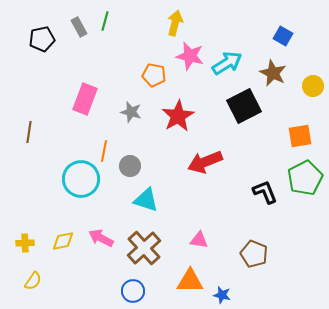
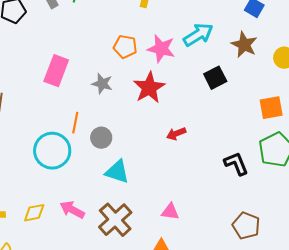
pink star: (190, 56) -> (161, 49), moved
black square: (244, 106) -> (215, 78), size x0.7
red arrow: (205, 162) -> (176, 134), size x0.6
brown pentagon: (254, 254) -> (246, 226), moved

